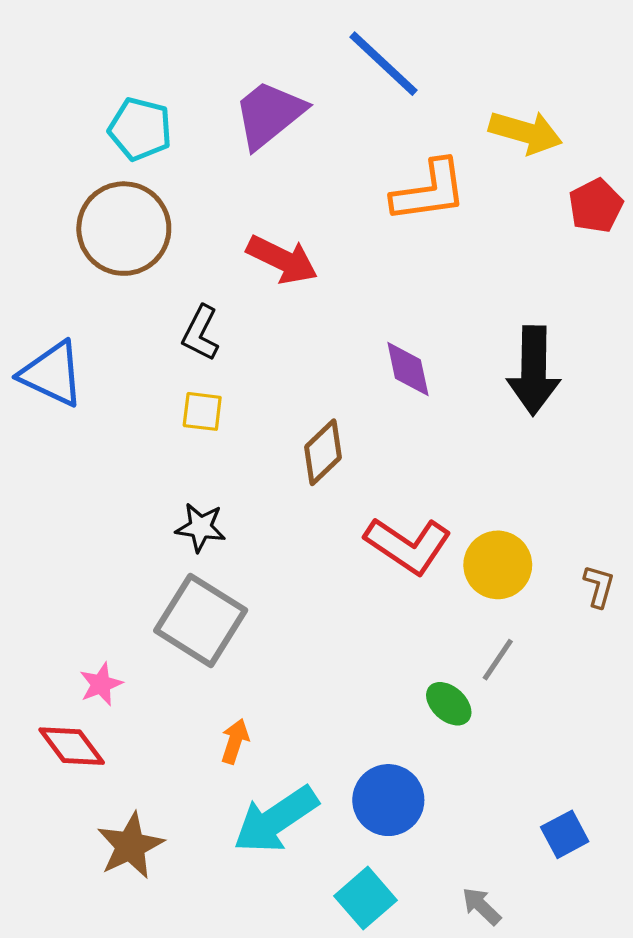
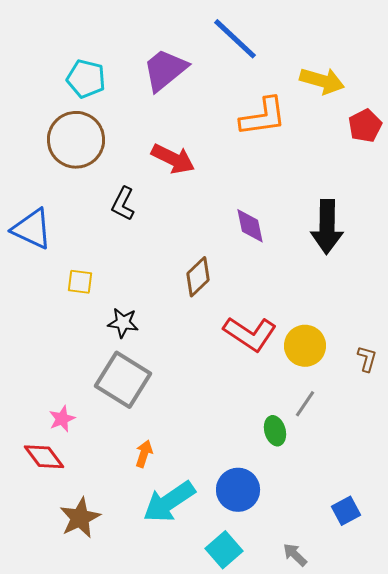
yellow square: (202, 411) -> (80, 282), moved
green ellipse: (449, 704) -> (275, 431), turned 32

